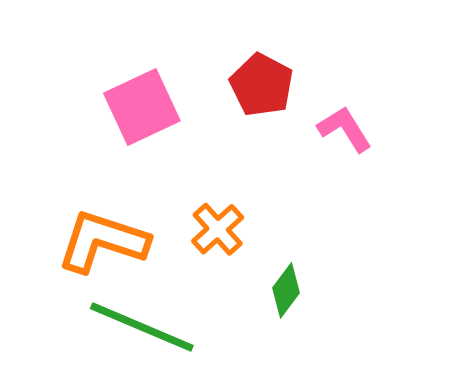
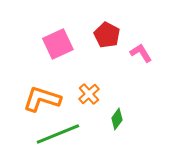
green line: (142, 327) -> (58, 134), turned -45

